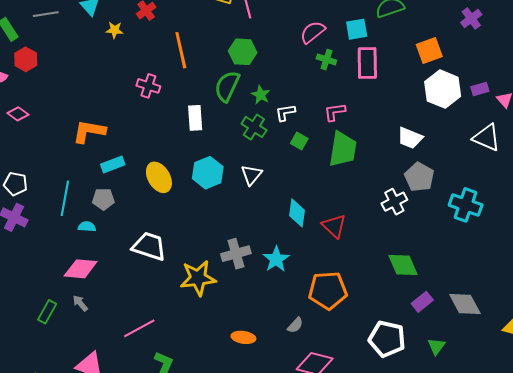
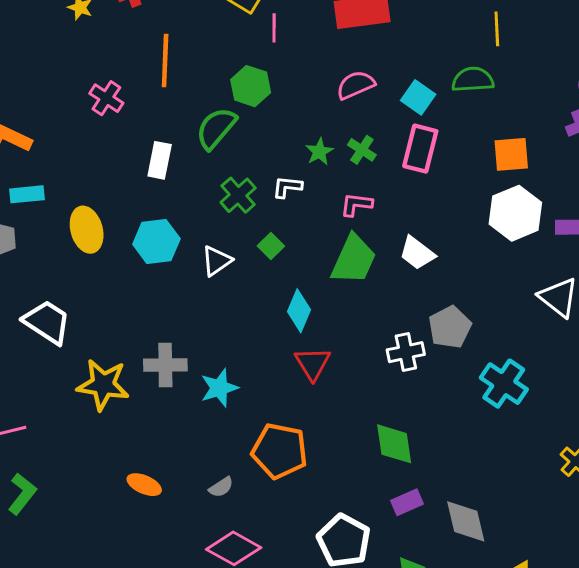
cyan square: (357, 29) -> (418, 97), turned 30
green cross: (326, 60) -> (362, 150), moved
green star: (261, 95) -> (319, 152), moved
white trapezoid: (410, 138) -> (417, 253), moved
green square: (299, 141) -> (271, 246), moved
cyan diamond: (297, 213) -> (299, 311), moved

